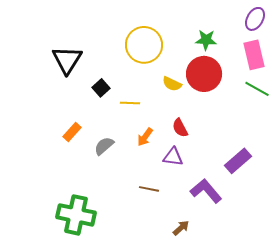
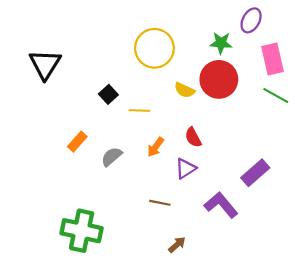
purple ellipse: (255, 19) -> (251, 20), moved
black triangle: (67, 60) -> (45, 64), moved
purple triangle: (173, 157) -> (186, 168), turned -40
brown arrow: (181, 228) -> (177, 245), moved

